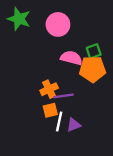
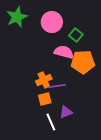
green star: (19, 19) -> (17, 17), turned 30
green square: (94, 51) -> (76, 35), moved, turned -32
white line: (59, 121) -> (51, 122), moved, turned -36

